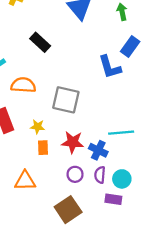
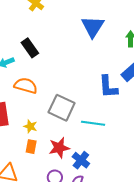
black rectangle: (40, 42) -> (30, 48), moved
cyan line: (121, 133) -> (93, 123), moved
red star: (73, 142) -> (59, 148), turned -30

